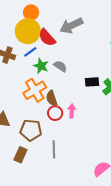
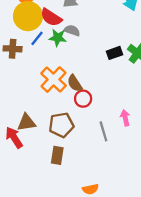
green star: (41, 66) -> (58, 38), moved
gray semicircle: (60, 66) -> (72, 30), moved
pink arrow: (72, 111) -> (125, 118), moved
gray line: (54, 149) -> (103, 131), moved

